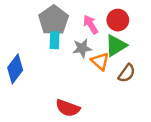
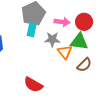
pink arrow: (91, 25) -> (62, 22), turned 119
green triangle: (116, 46) -> (79, 42), turned 30

